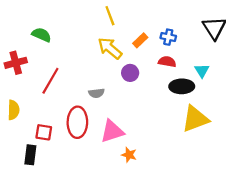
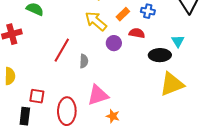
red semicircle: (167, 62) -> (137, 33), moved
red line: (50, 81) -> (62, 50), moved
gray semicircle: (96, 93) -> (84, 61), turned -80
red ellipse: (77, 122) -> (67, 111), moved

